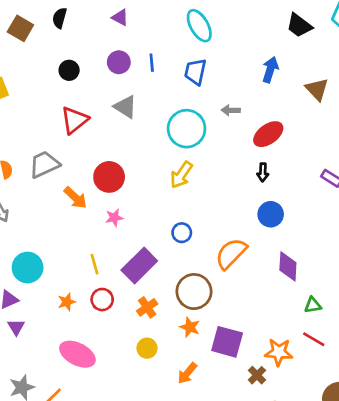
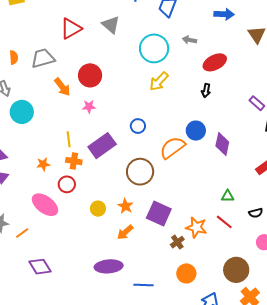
blue arrow: (270, 70) -> (224, 14), turned 66
yellow arrow: (181, 175) -> (159, 81), moved
blue circle: (271, 214) -> (196, 131), moved
purple diamond: (288, 266) -> (222, 144), moved
cyan circle: (28, 268) -> (22, 112), moved
red circle: (102, 300) -> (67, 184), moved
orange cross: (147, 307) -> (74, 161), moved, turned 35
orange star: (190, 327) -> (126, 206), moved

